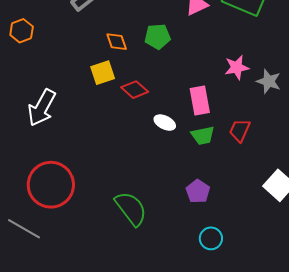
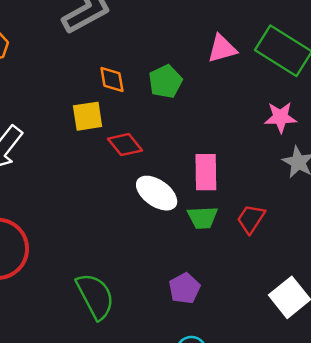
green pentagon: (158, 37) -> (165, 82), turned -30
pink star: (237, 67) -> (281, 117), moved
white ellipse: (165, 123) -> (157, 193), size x1.5

